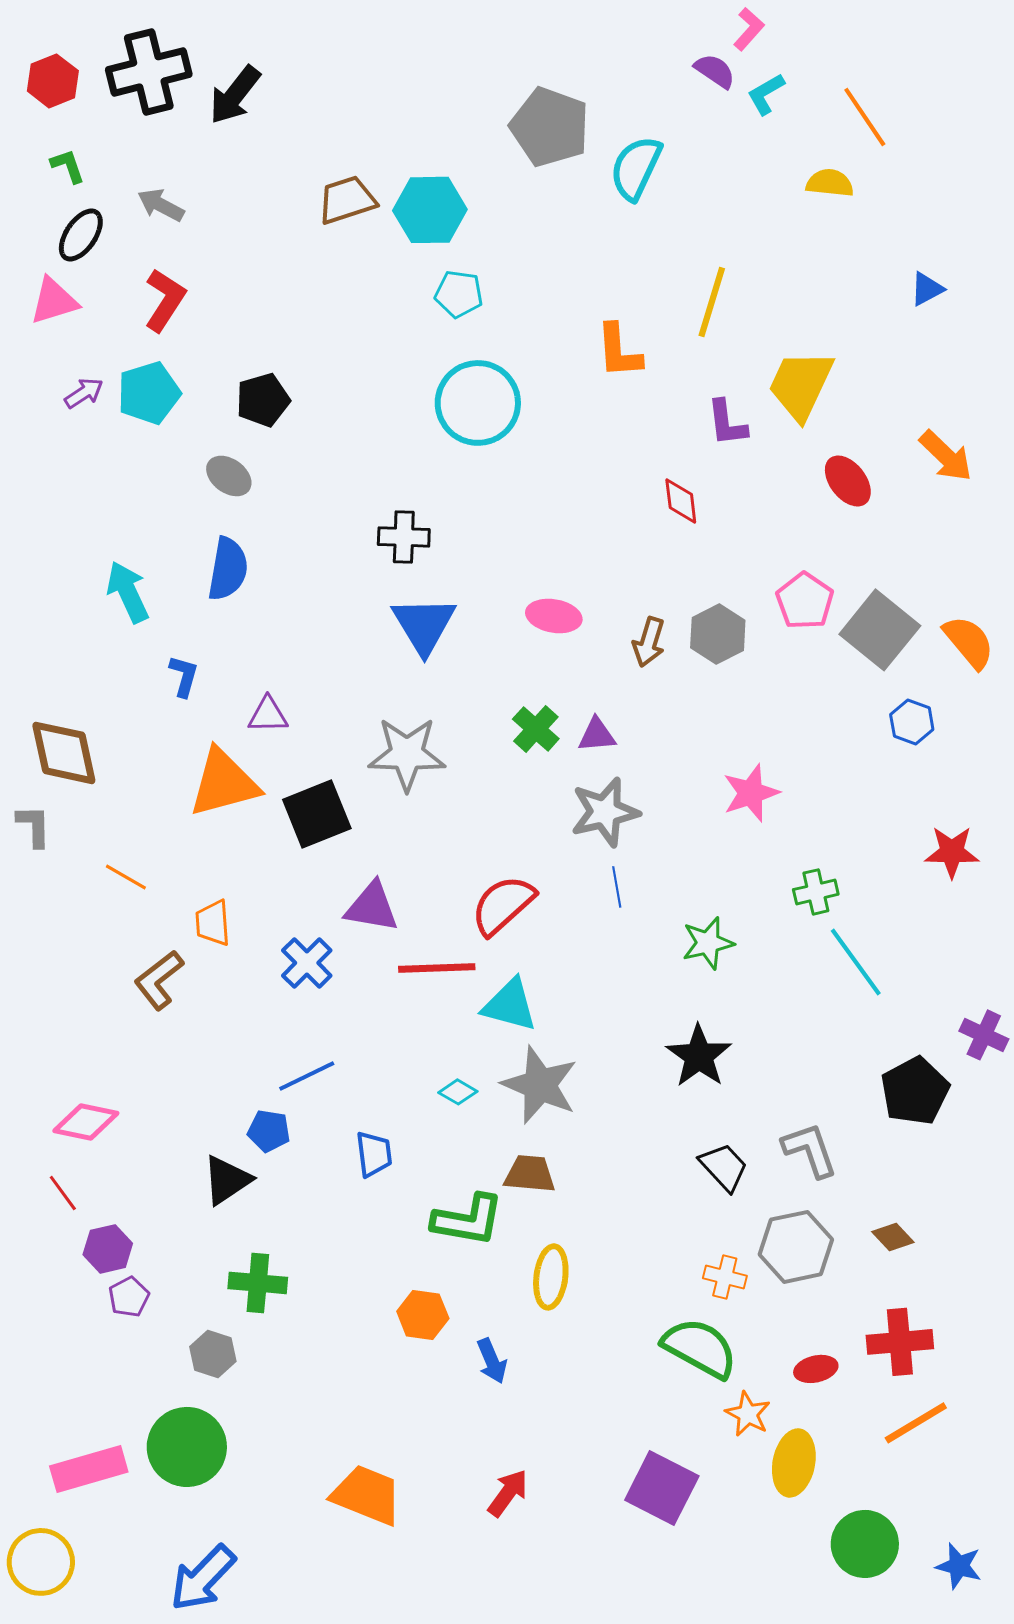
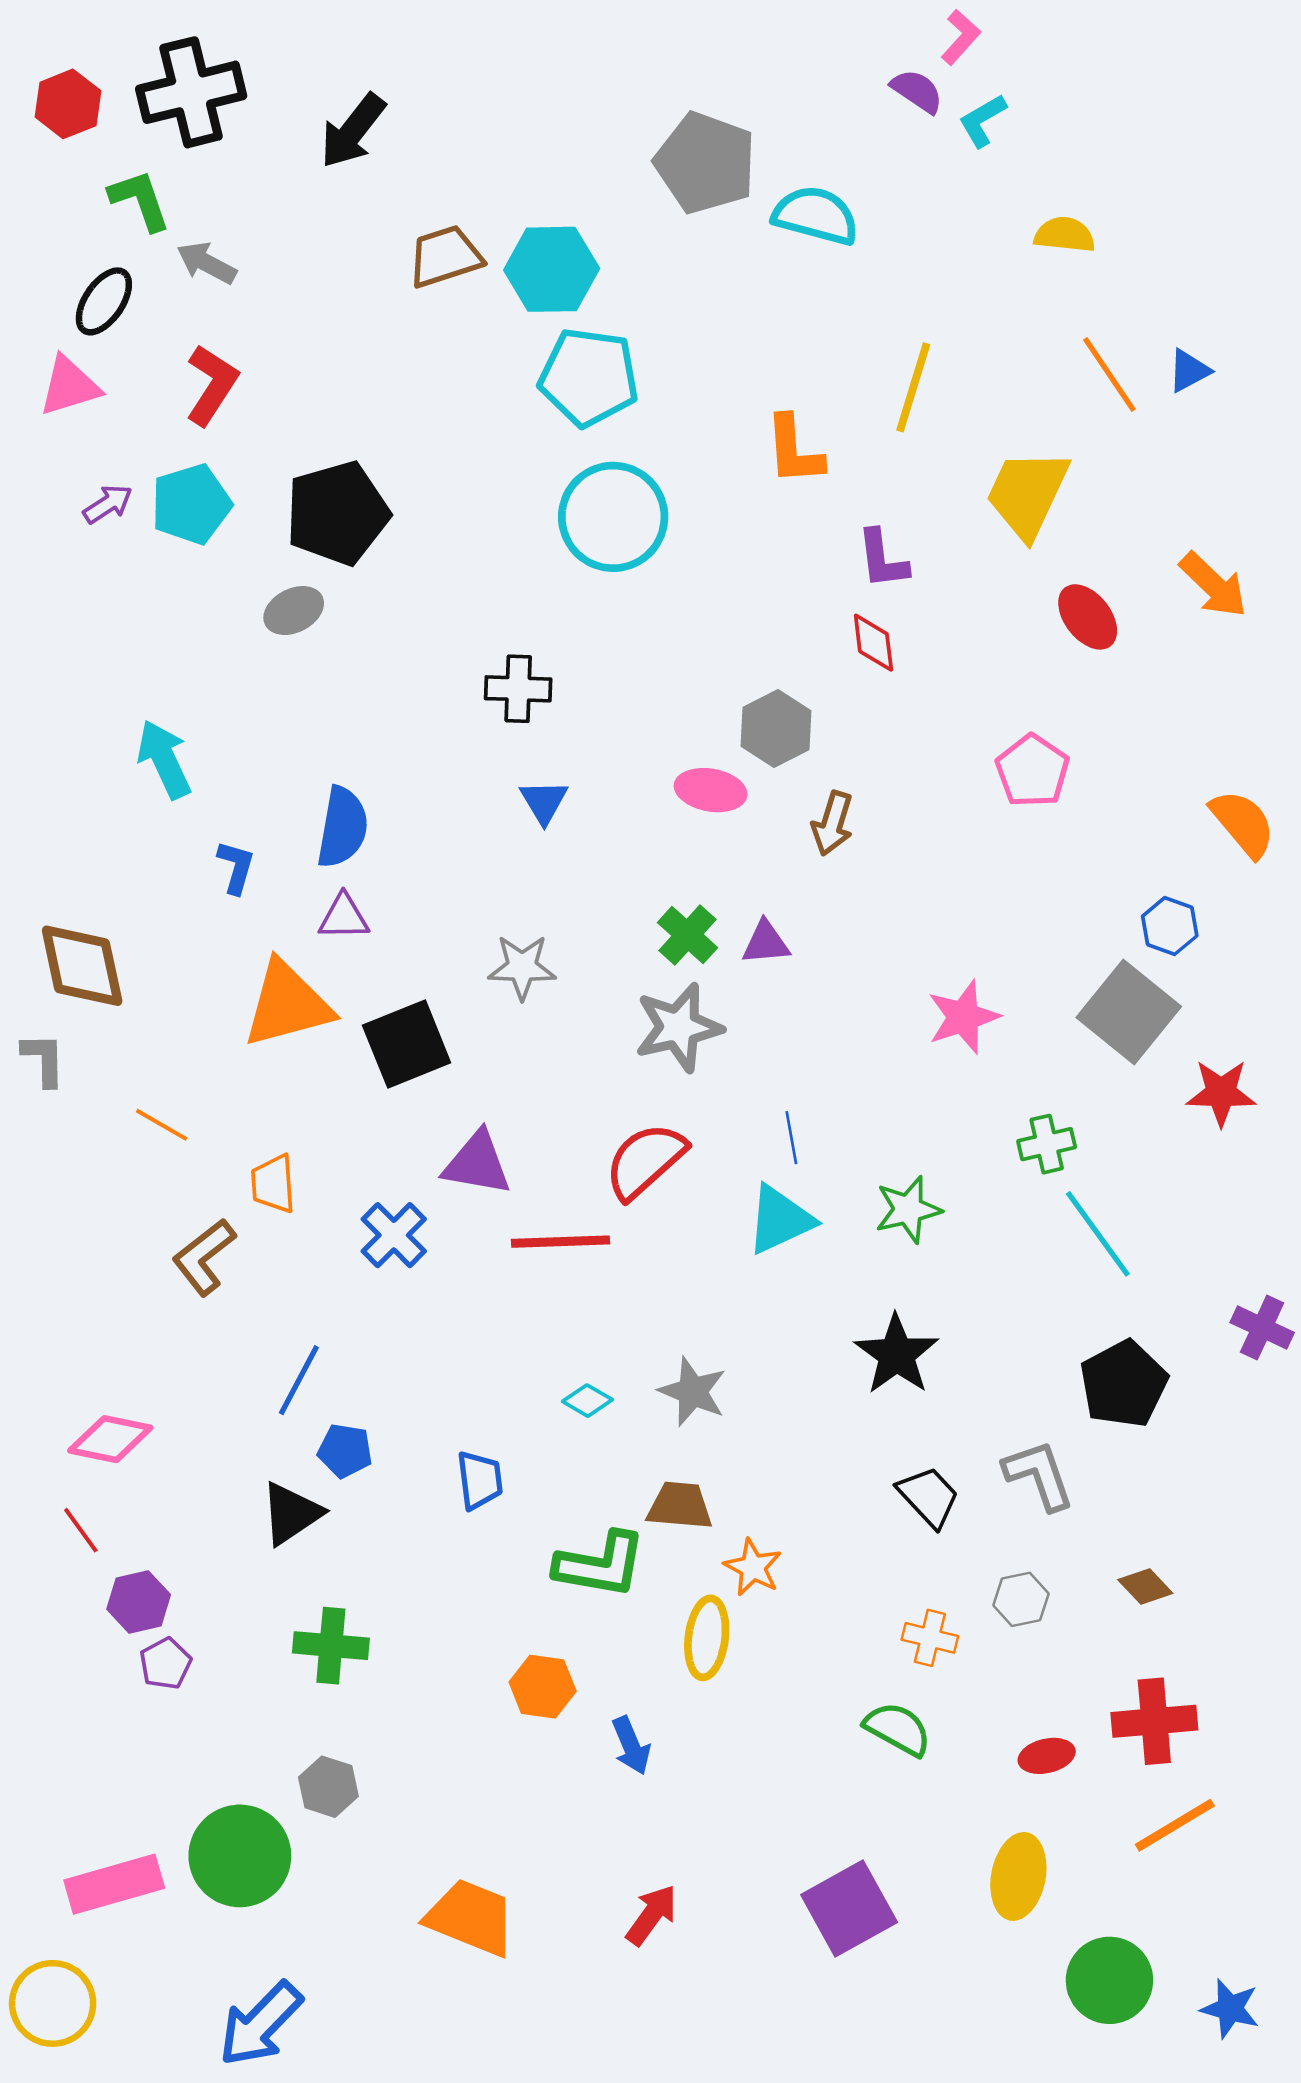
black arrow: (235, 95) -> (353, 131), moved
orange line: (865, 117) -> (1109, 375), moved
green L-shape: (68, 166) -> (140, 200), moved, size x1.4
cyan semicircle: (636, 168) -> (816, 215), turned 80
cyan pentagon: (459, 294) -> (589, 377), size x1.6
black pentagon: (263, 400) -> (337, 513), size x1.5
purple L-shape: (727, 423) -> (882, 559), moved
gray ellipse: (229, 476) -> (294, 611), turned -63
blue semicircle: (228, 569) -> (342, 827), moved
blue triangle: (424, 625) -> (544, 802), size x0.6
gray square: (880, 630) -> (1129, 1012), moved
gray hexagon: (718, 634) -> (776, 729), moved
gray star: (407, 754) -> (522, 967), size x0.7
gray star: (605, 812) -> (678, 1027), moved
cyan triangle: (510, 1005) -> (780, 1220), moved, turned -40
blue line: (307, 1076) -> (299, 1380), moved, turned -36
gray star: (540, 1085) -> (693, 1392), size x0.7
black pentagon: (915, 1091) -> (1124, 1384), moved
gray hexagon: (796, 1247) -> (1021, 1599), size x0.6
green semicircle: (700, 1348) -> (898, 1729), size x0.7
gray hexagon: (213, 1354) -> (328, 1787), moved
orange star: (748, 1414) -> (753, 1567), moved
purple square: (662, 1488) -> (849, 1909), turned 34

